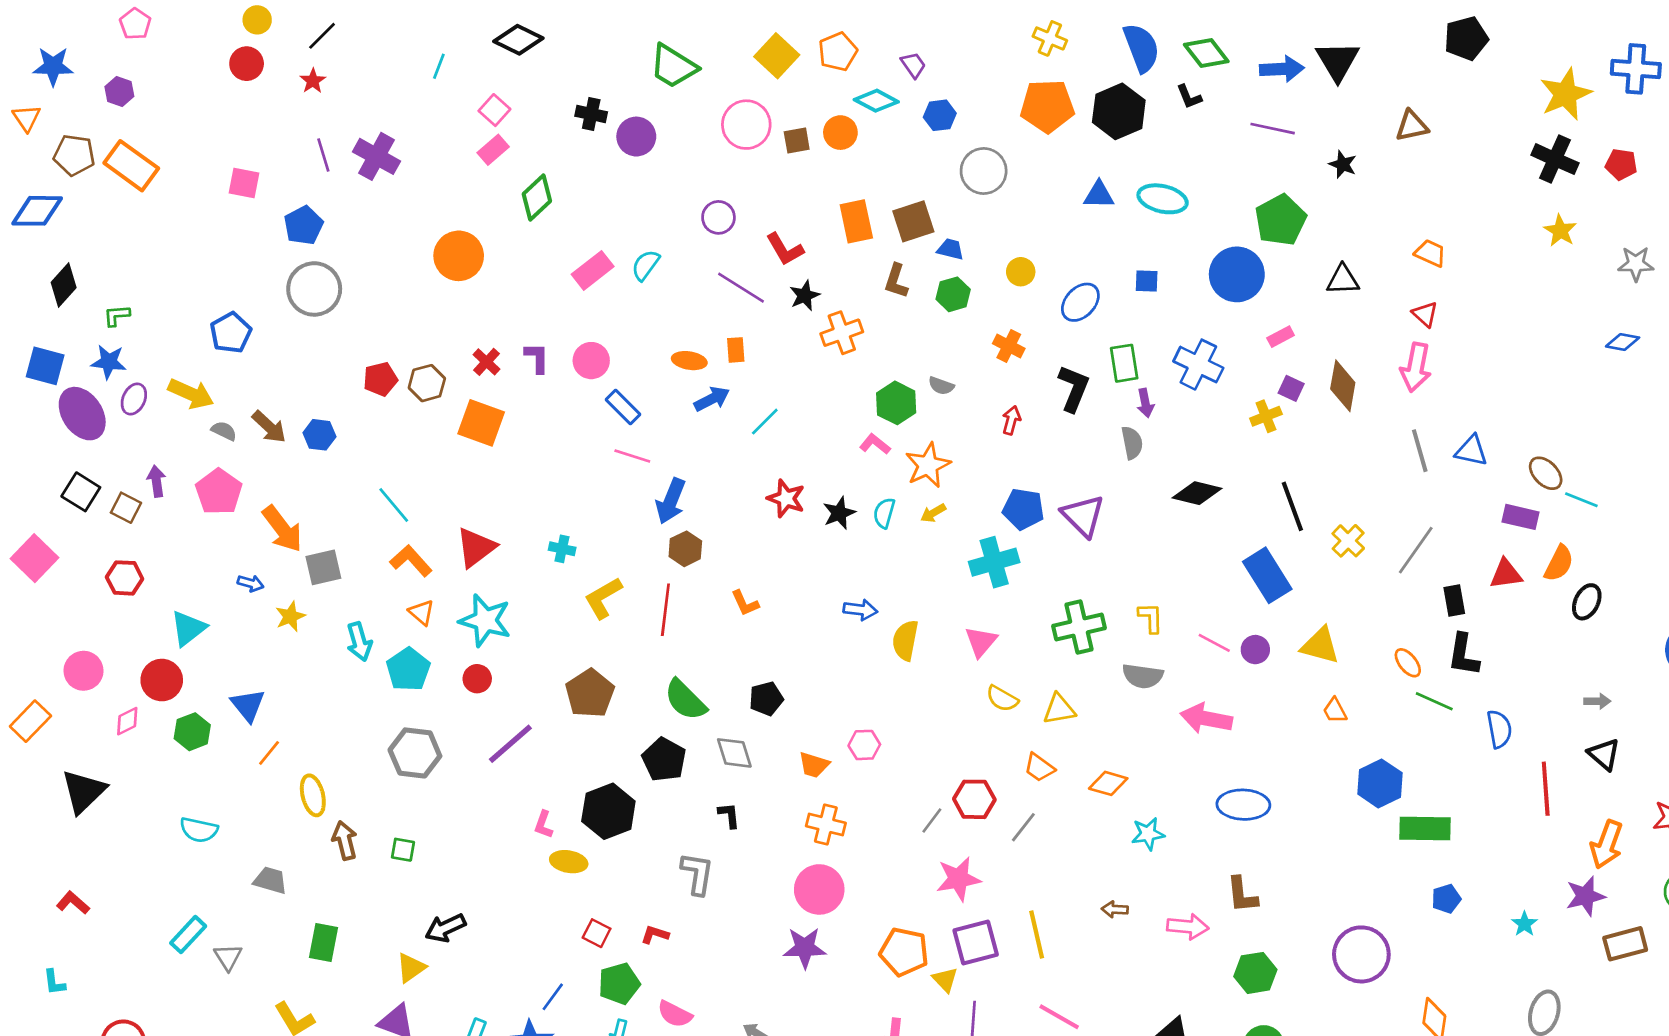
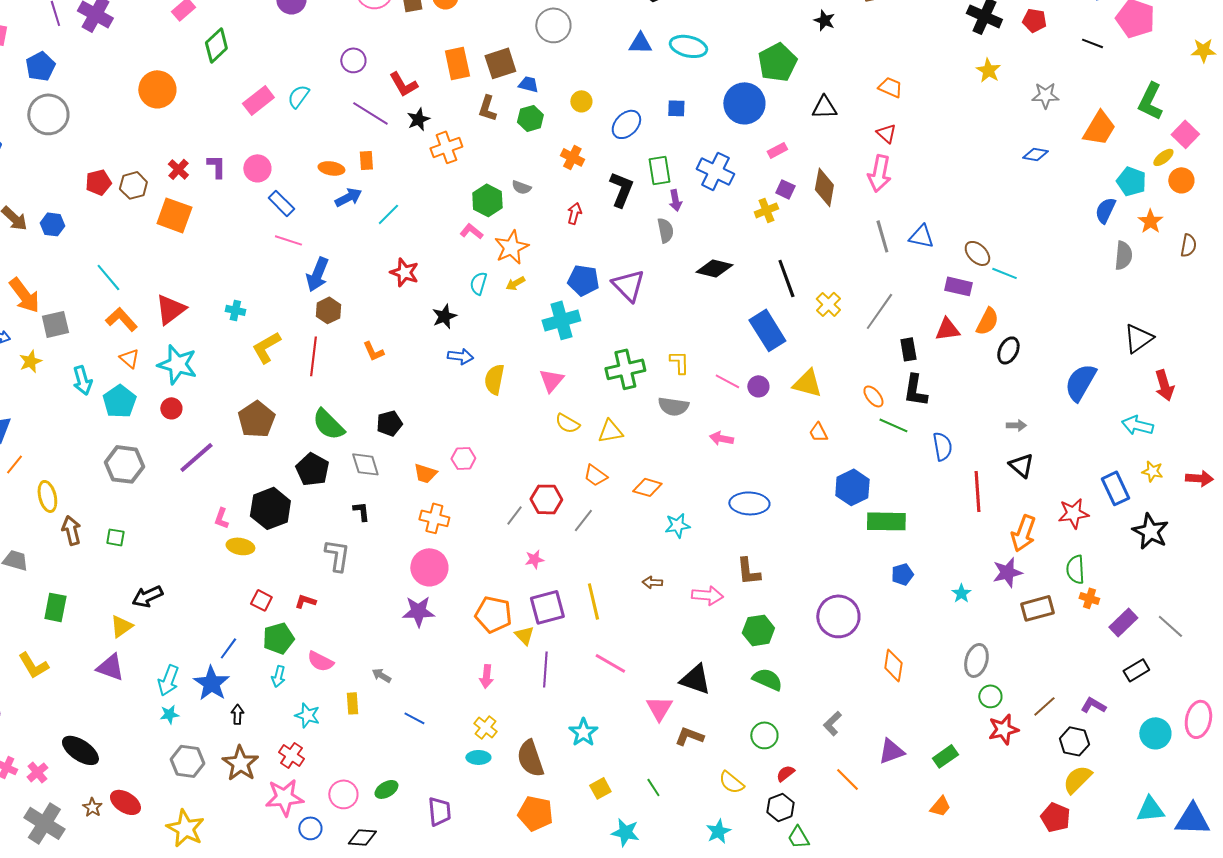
black star: (839, 513) -> (444, 316), moved
pink arrow: (1206, 718) -> (721, 438), size x0.6
pink star: (958, 879) -> (534, 559), size x0.6

